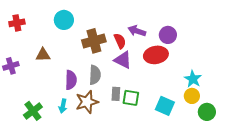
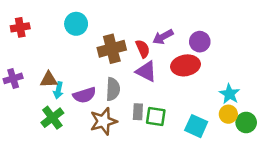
purple arrow: (137, 31) -> (163, 37), turned -48
brown triangle: (43, 55) -> (49, 80), moved
purple semicircle: (71, 80) -> (84, 95), turned 72
cyan arrow: (63, 106) -> (58, 90), moved
green cross: (33, 111) -> (52, 118), moved
green circle: (207, 112) -> (246, 122), moved

